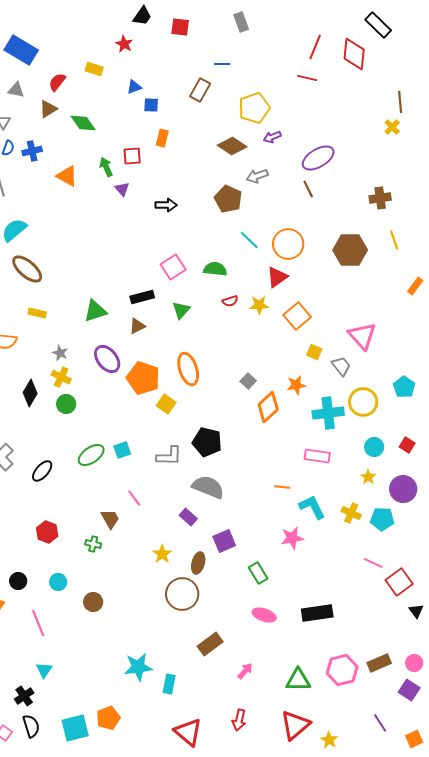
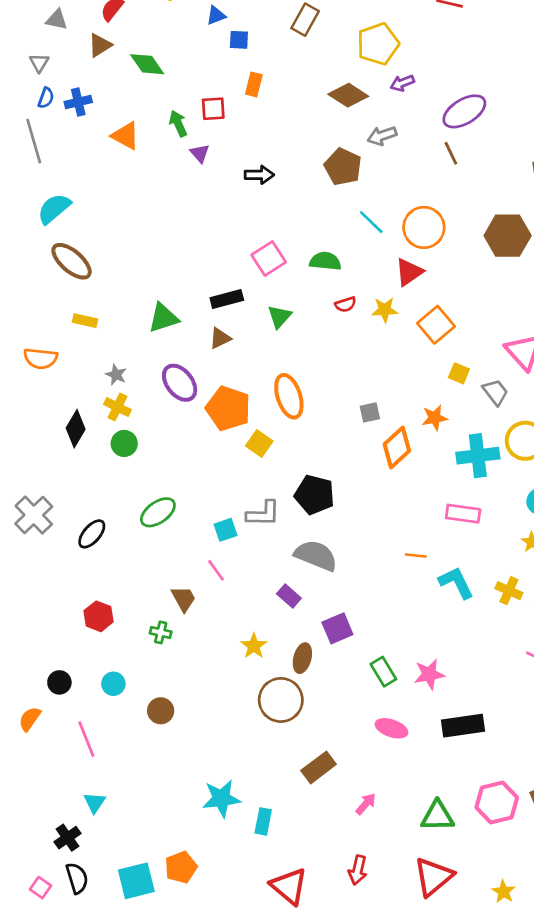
gray square: (248, 381) -> (370, 412), turned 35
cyan square: (122, 450) -> (225, 530), moved
pink star: (292, 538) -> (429, 674), moved
yellow star: (329, 740) -> (504, 892), moved

